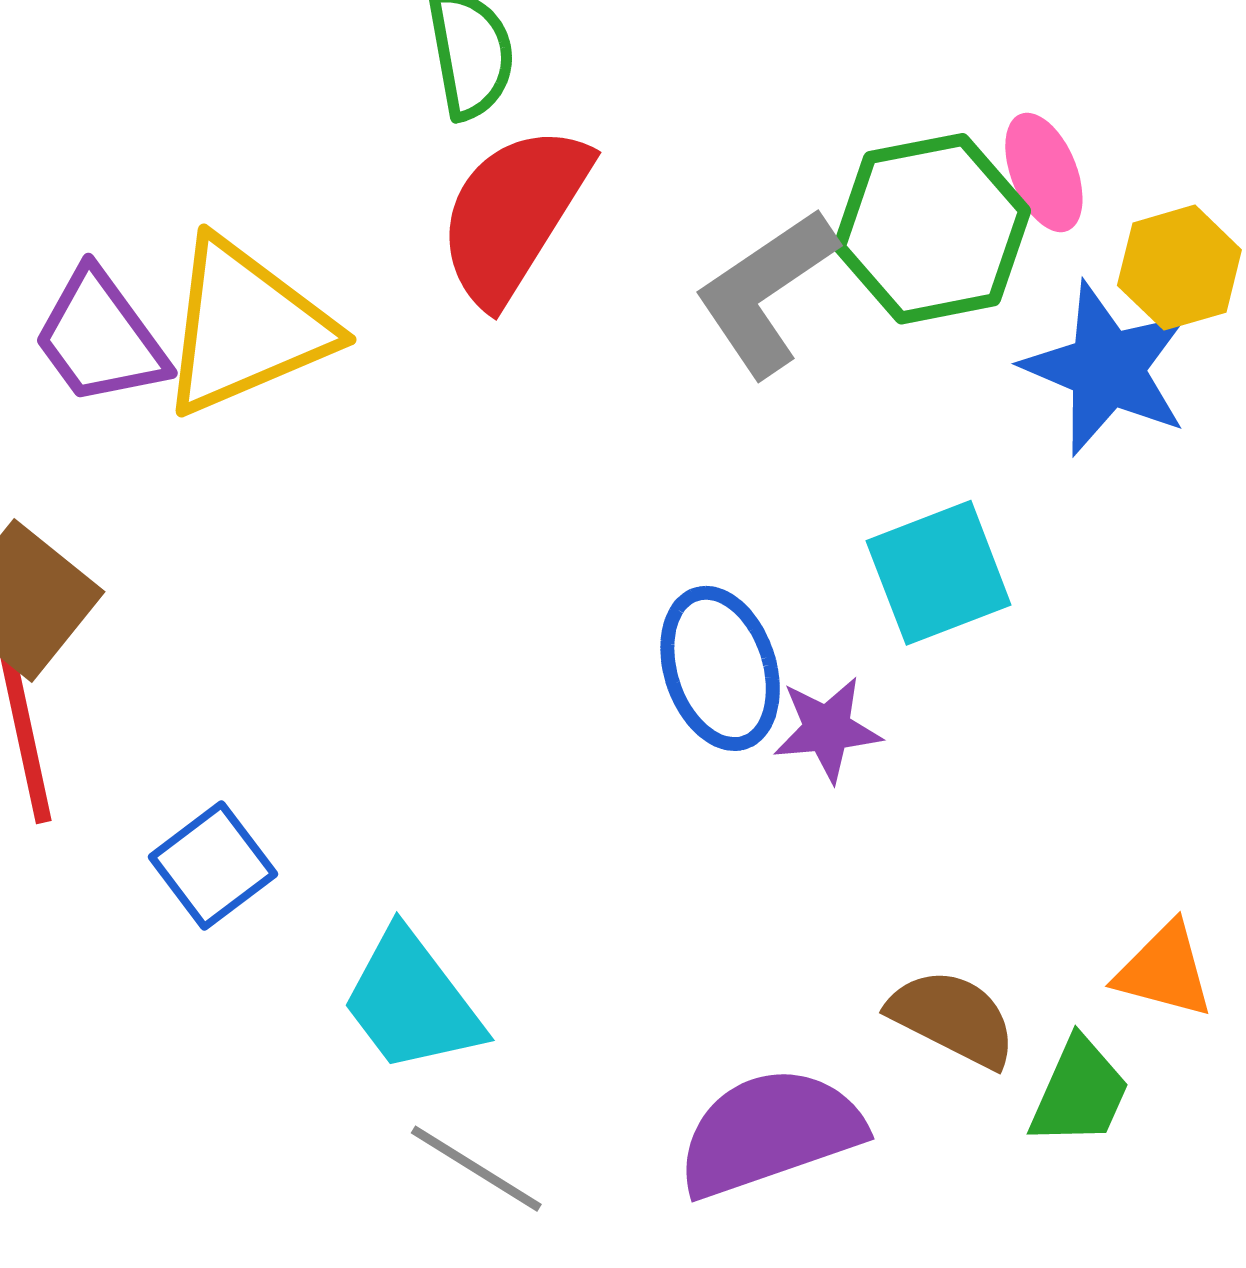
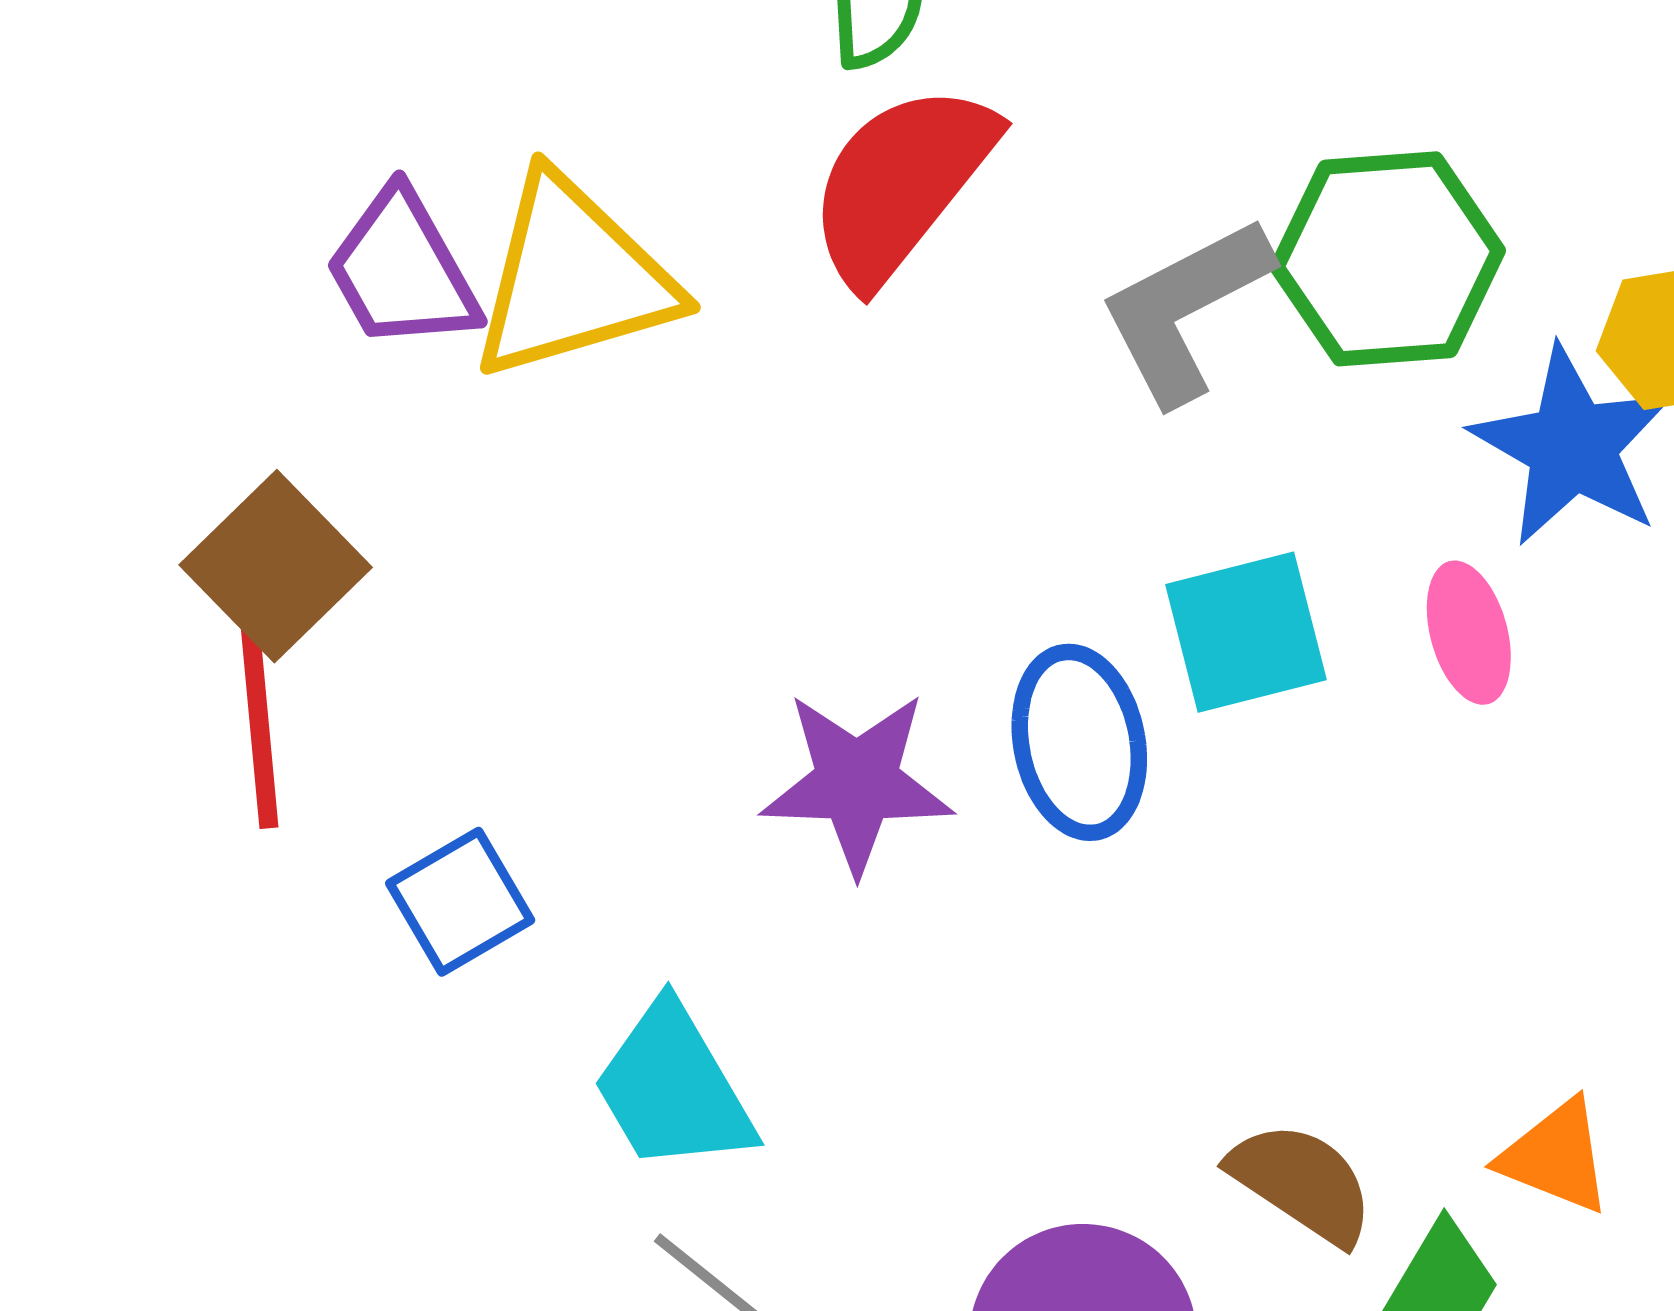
pink ellipse: (1044, 172) -> (1469, 633), moved
cyan square: (939, 573) -> (1246, 632), moved
purple star: (827, 729) -> (857, 782), moved, size x1.5

